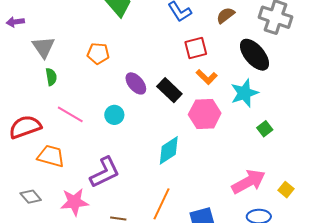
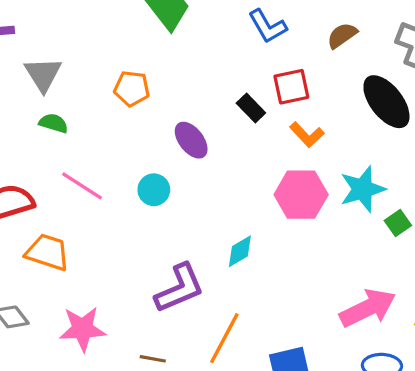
green semicircle: (51, 77) -> (54, 123), turned -66
black rectangle: (169, 90) -> (251, 108), moved, size x0.7
cyan star: (244, 93) -> (363, 189), moved
cyan diamond: (169, 150) -> (240, 251), size x0.7
purple L-shape: (105, 172) -> (180, 288), moved

